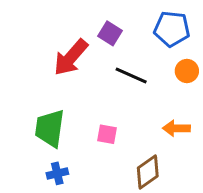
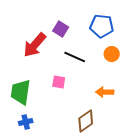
pink square: (107, 134) -> (59, 82), moved

